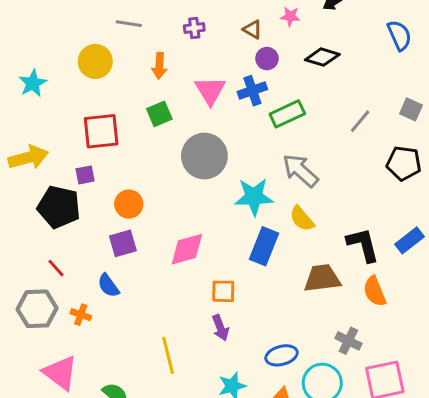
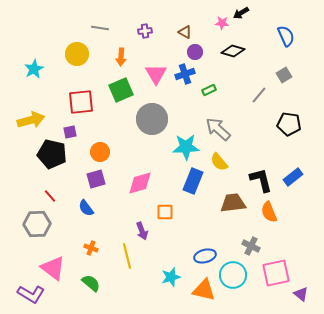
pink star: (290, 16) -> (222, 23), moved
gray square: (411, 109) -> (284, 75), moved, turned 35
green square: (159, 114) -> (121, 90), size x1.4
green rectangle: (287, 114) -> (209, 90), size x0.6
orange cross: (81, 315) -> (91, 248), moved
purple arrow: (220, 328) -> (142, 231), moved

